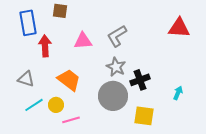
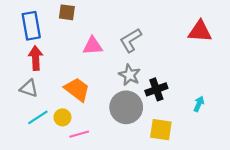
red arrow: (45, 46) -> (36, 58), moved

